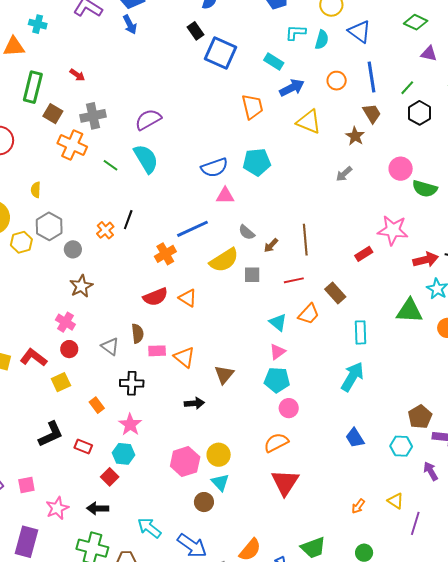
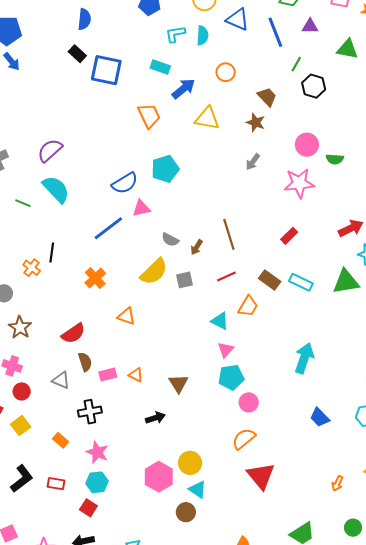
blue line: (372, 77) -> (275, 32), moved
green semicircle: (425, 189) -> (335, 159), size x0.7
blue line: (193, 229) -> (108, 228), moved
pink star: (393, 230) -> (299, 183), moved
red semicircle: (155, 297) -> (73, 333), moved
cyan rectangle: (360, 332) -> (301, 282), moved, turned -50
orange triangle: (184, 357) -> (136, 375), size x0.7

